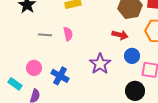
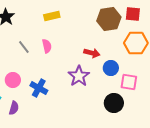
gray line: (45, 35) -> (24, 47), turned 48
red arrow: (120, 35) -> (92, 53), moved

